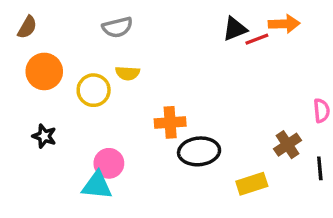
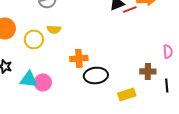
brown cross: (288, 145) -> (148, 71), turned 35
cyan triangle: (97, 185) -> (29, 79), moved

